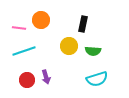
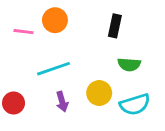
yellow circle: (69, 46) -> (99, 93), moved
cyan line: (24, 51) -> (53, 69), moved
red circle: (27, 80) -> (14, 103), moved

